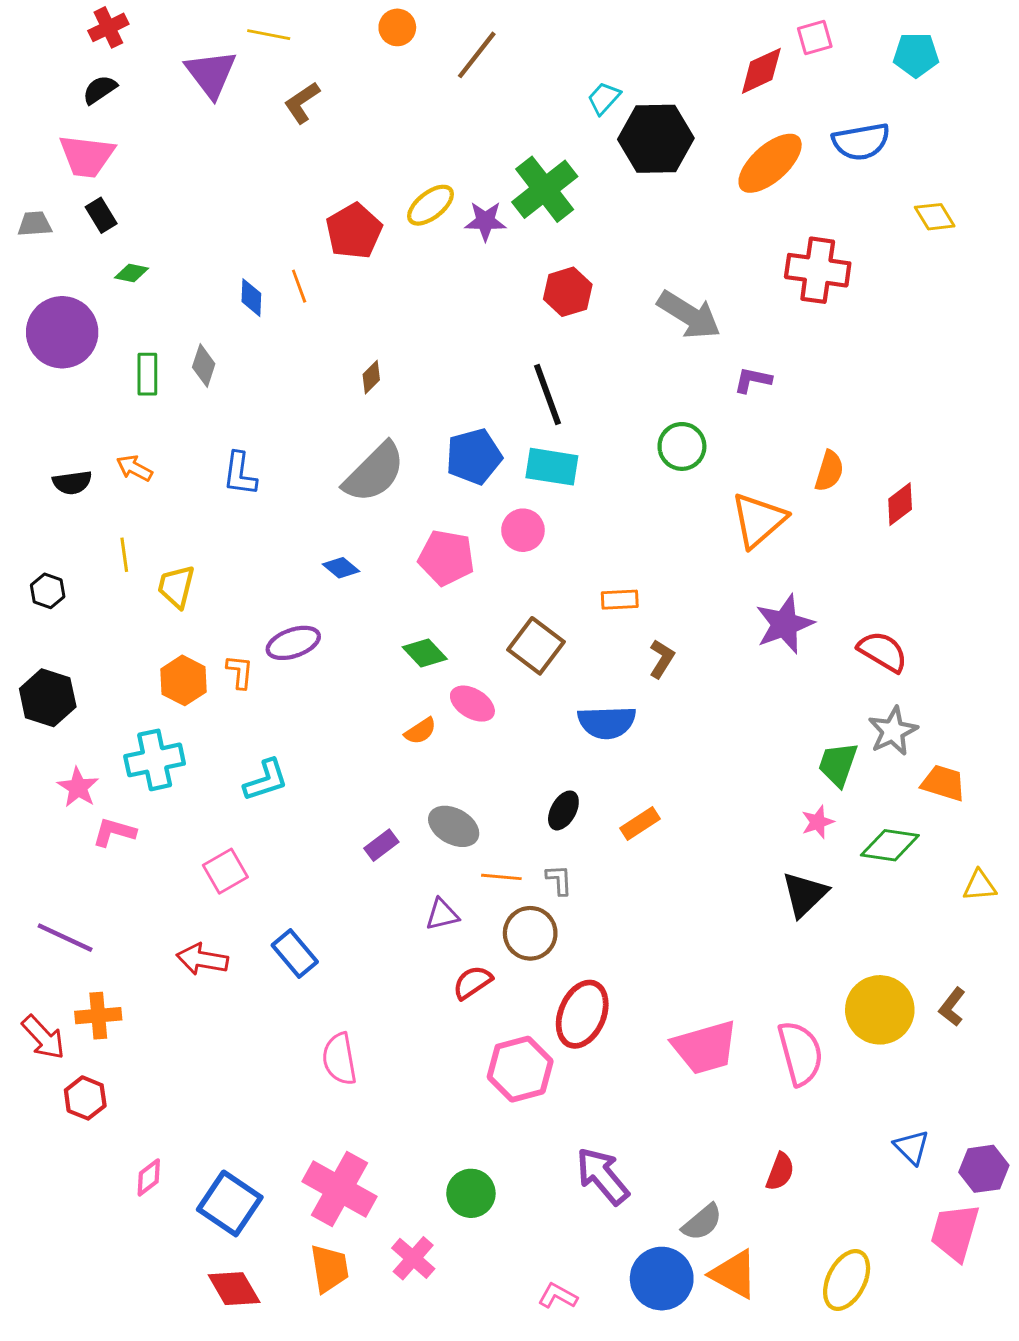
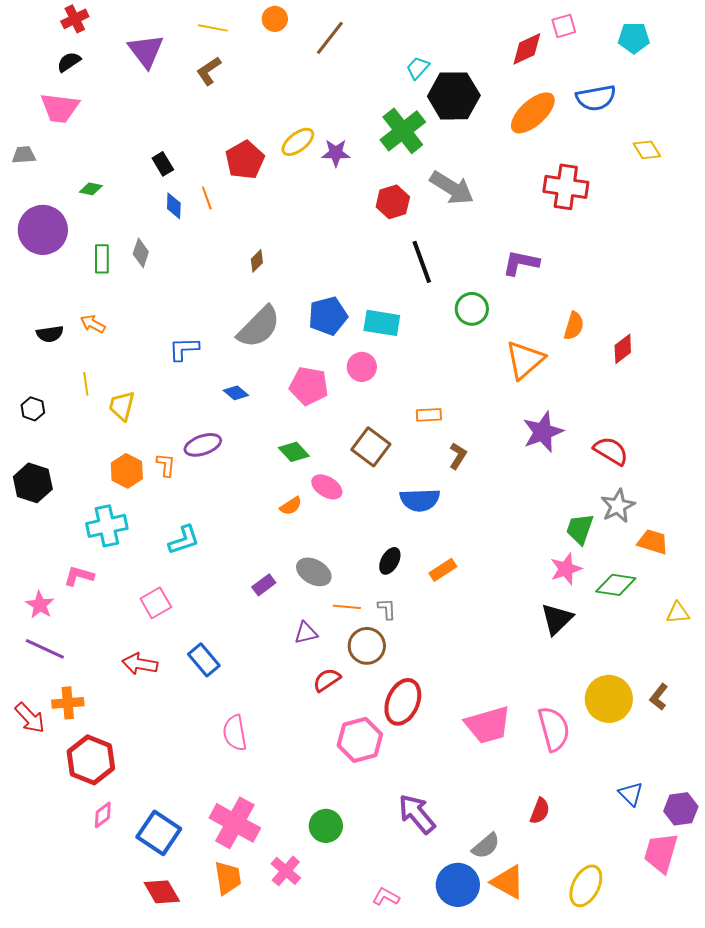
yellow line: (269, 35) -> (213, 28), moved
green cross: (545, 189) -> (403, 131), moved
black rectangle: (101, 215) -> (163, 164), moved
gray arrow: (689, 315) -> (452, 188), moved
purple L-shape: (753, 380) -> (521, 263), size x1.4
black line: (548, 394) -> (422, 262), moved
blue L-shape: (240, 474) -> (184, 349), moved, turned 80
pink star: (78, 787) -> (40, 605), moved
pink star: (818, 822) -> (566, 569), size x1.4
red hexagon: (85, 1098) -> (91, 760), moved, size x1.6

